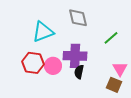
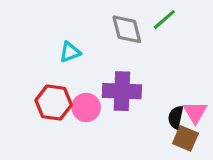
cyan triangle: (43, 32) -> (70, 52), size x0.6
green line: (111, 38) -> (164, 20), moved
black semicircle: (79, 72) -> (176, 117), moved

